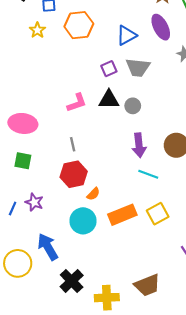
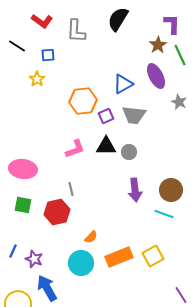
orange hexagon: (79, 25) -> (83, 101), moved
red hexagon: (74, 174) -> (57, 212), moved
cyan line: (148, 174) -> (164, 214), moved
purple star: (34, 202) -> (34, 259), moved

